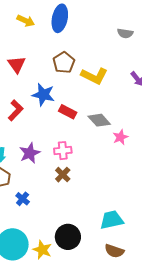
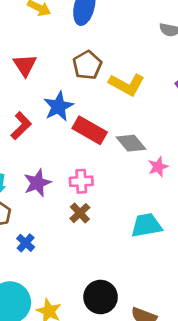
blue star: (43, 95) -> (59, 106), turned 30
red rectangle: (68, 112) -> (90, 130), size x1.4
cyan trapezoid: (112, 220) -> (146, 225), moved
black circle: (68, 237) -> (101, 297), moved

